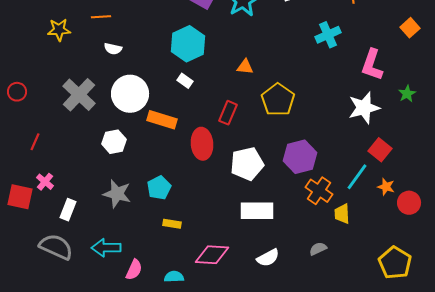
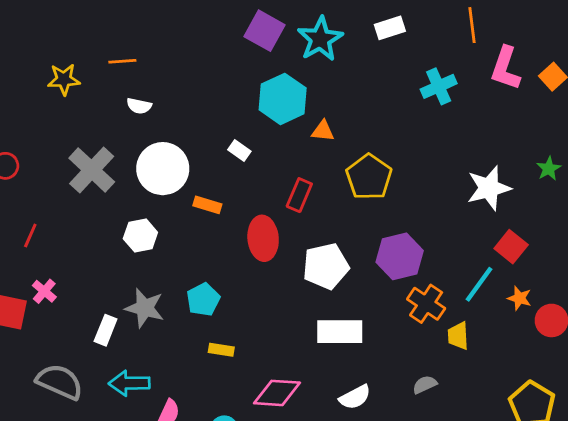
cyan hexagon: (188, 44) -> (283, 99), moved
pink L-shape: (372, 65) -> (506, 68), moved
orange rectangle: (162, 120) -> (207, 205), size x0.7
white rectangle: (68, 210) -> (106, 330), moved

